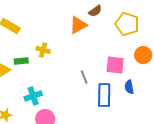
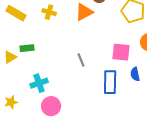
yellow cross: (43, 50) -> (49, 12), moved
gray line: (84, 77) -> (81, 60), moved

